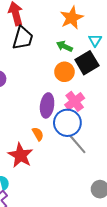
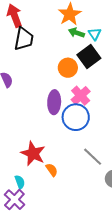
green arrow: (65, 46) -> (76, 33), moved
orange semicircle: (38, 134) -> (52, 170), moved
gray line: (78, 144) -> (93, 157), moved

